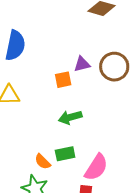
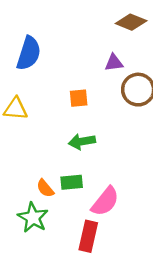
purple triangle: (82, 64) -> (114, 63), moved

